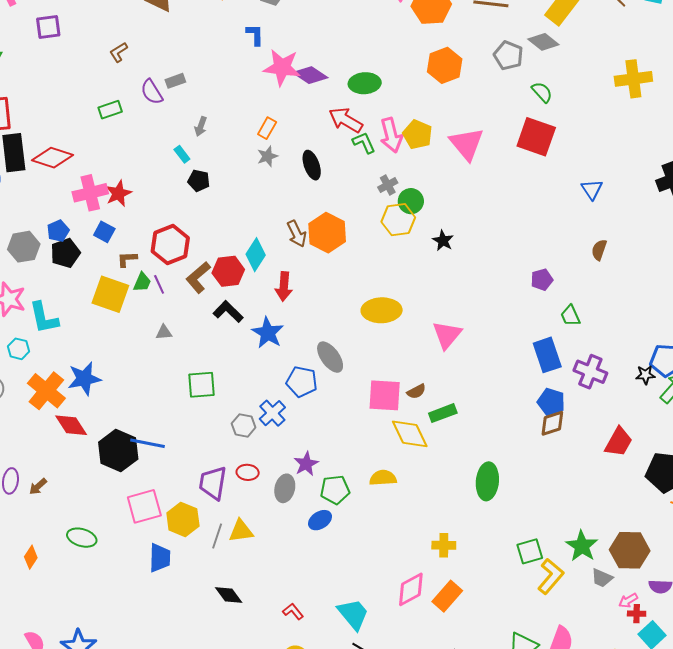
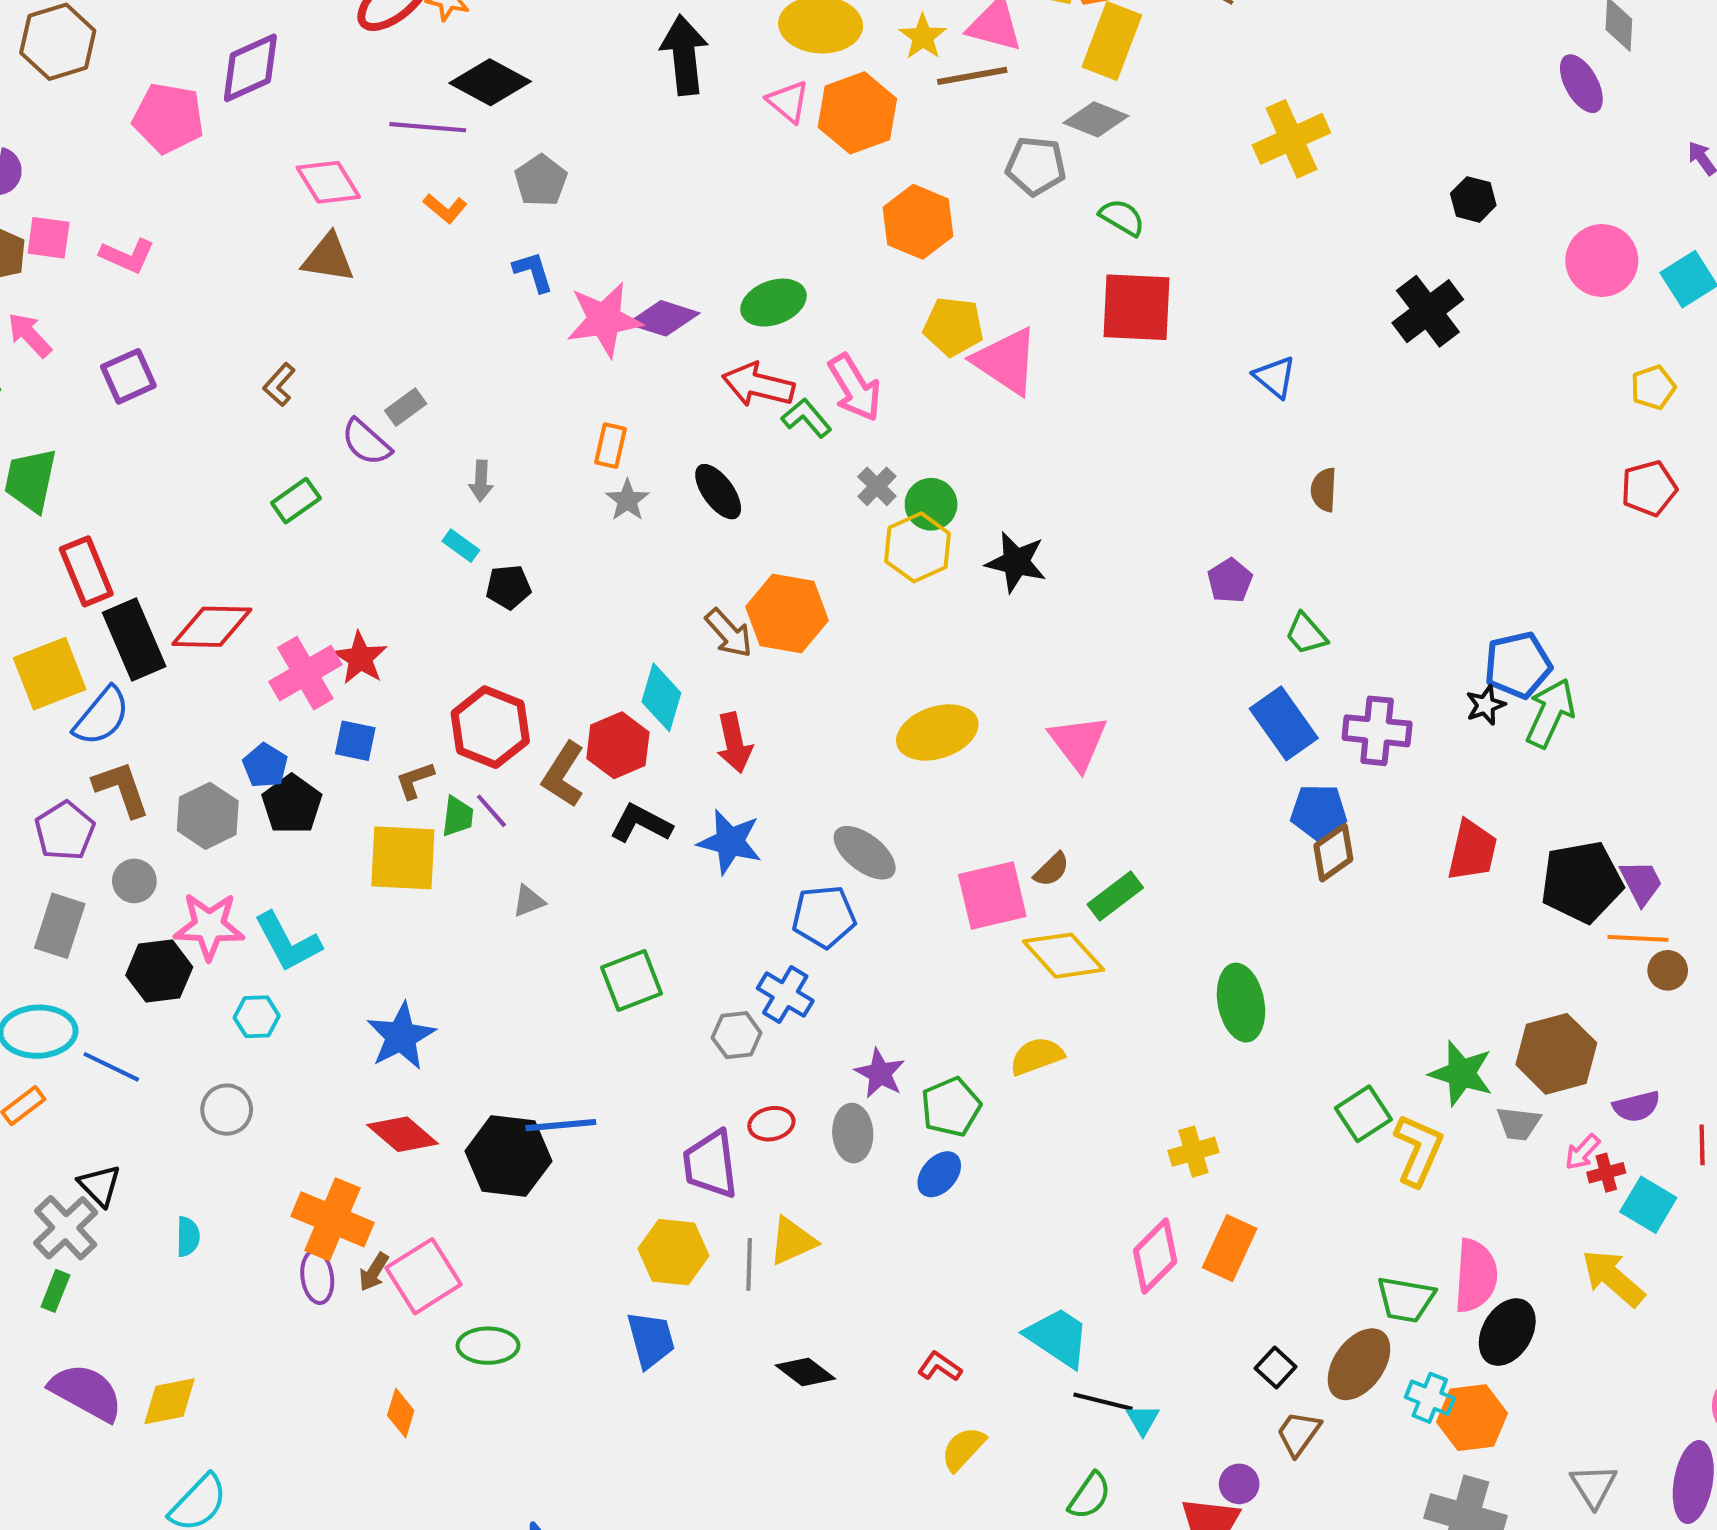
yellow pentagon: (417, 134) -> (953, 327), moved
black star: (443, 241) -> (1016, 562), size x1.4
orange cross: (46, 391) -> (332, 1219), moved
pink square: (144, 506) -> (424, 1276), moved

